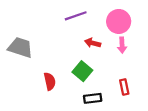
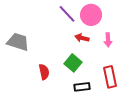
purple line: (76, 16) -> (67, 14), turned 66
pink circle: (119, 21) -> (91, 15), moved
red rectangle: (124, 87) -> (110, 77), size x1.5

